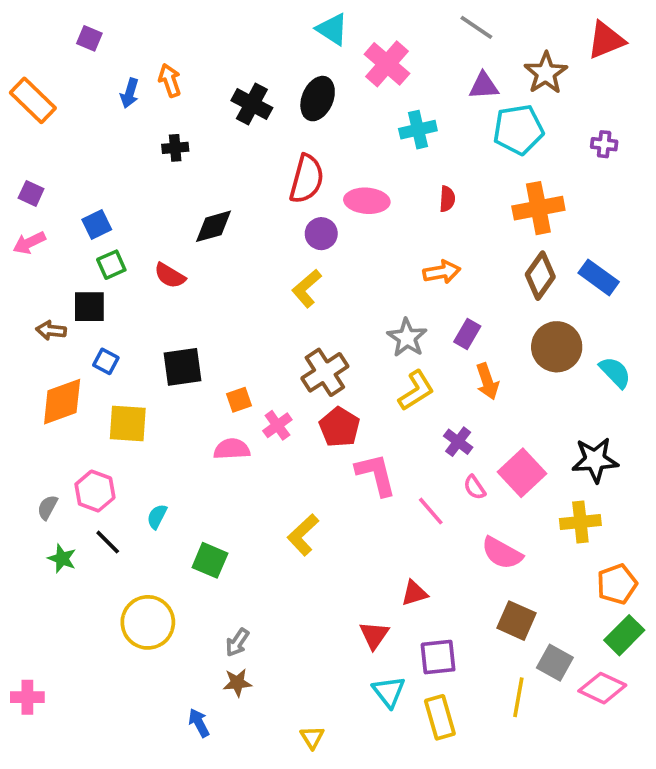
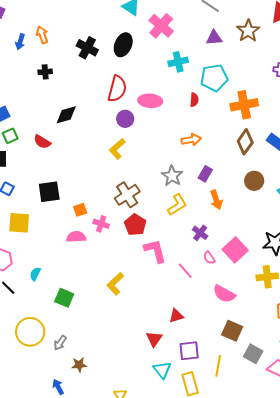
cyan pentagon: (518, 130) -> (214, 78), moved
brown circle: (557, 347) -> (254, 181), size x0.7
pink cross: (277, 425) -> (101, 224), turned -35
gray arrow: (237, 642) -> (60, 343), moved
yellow line: (518, 697) -> (218, 366), moved

